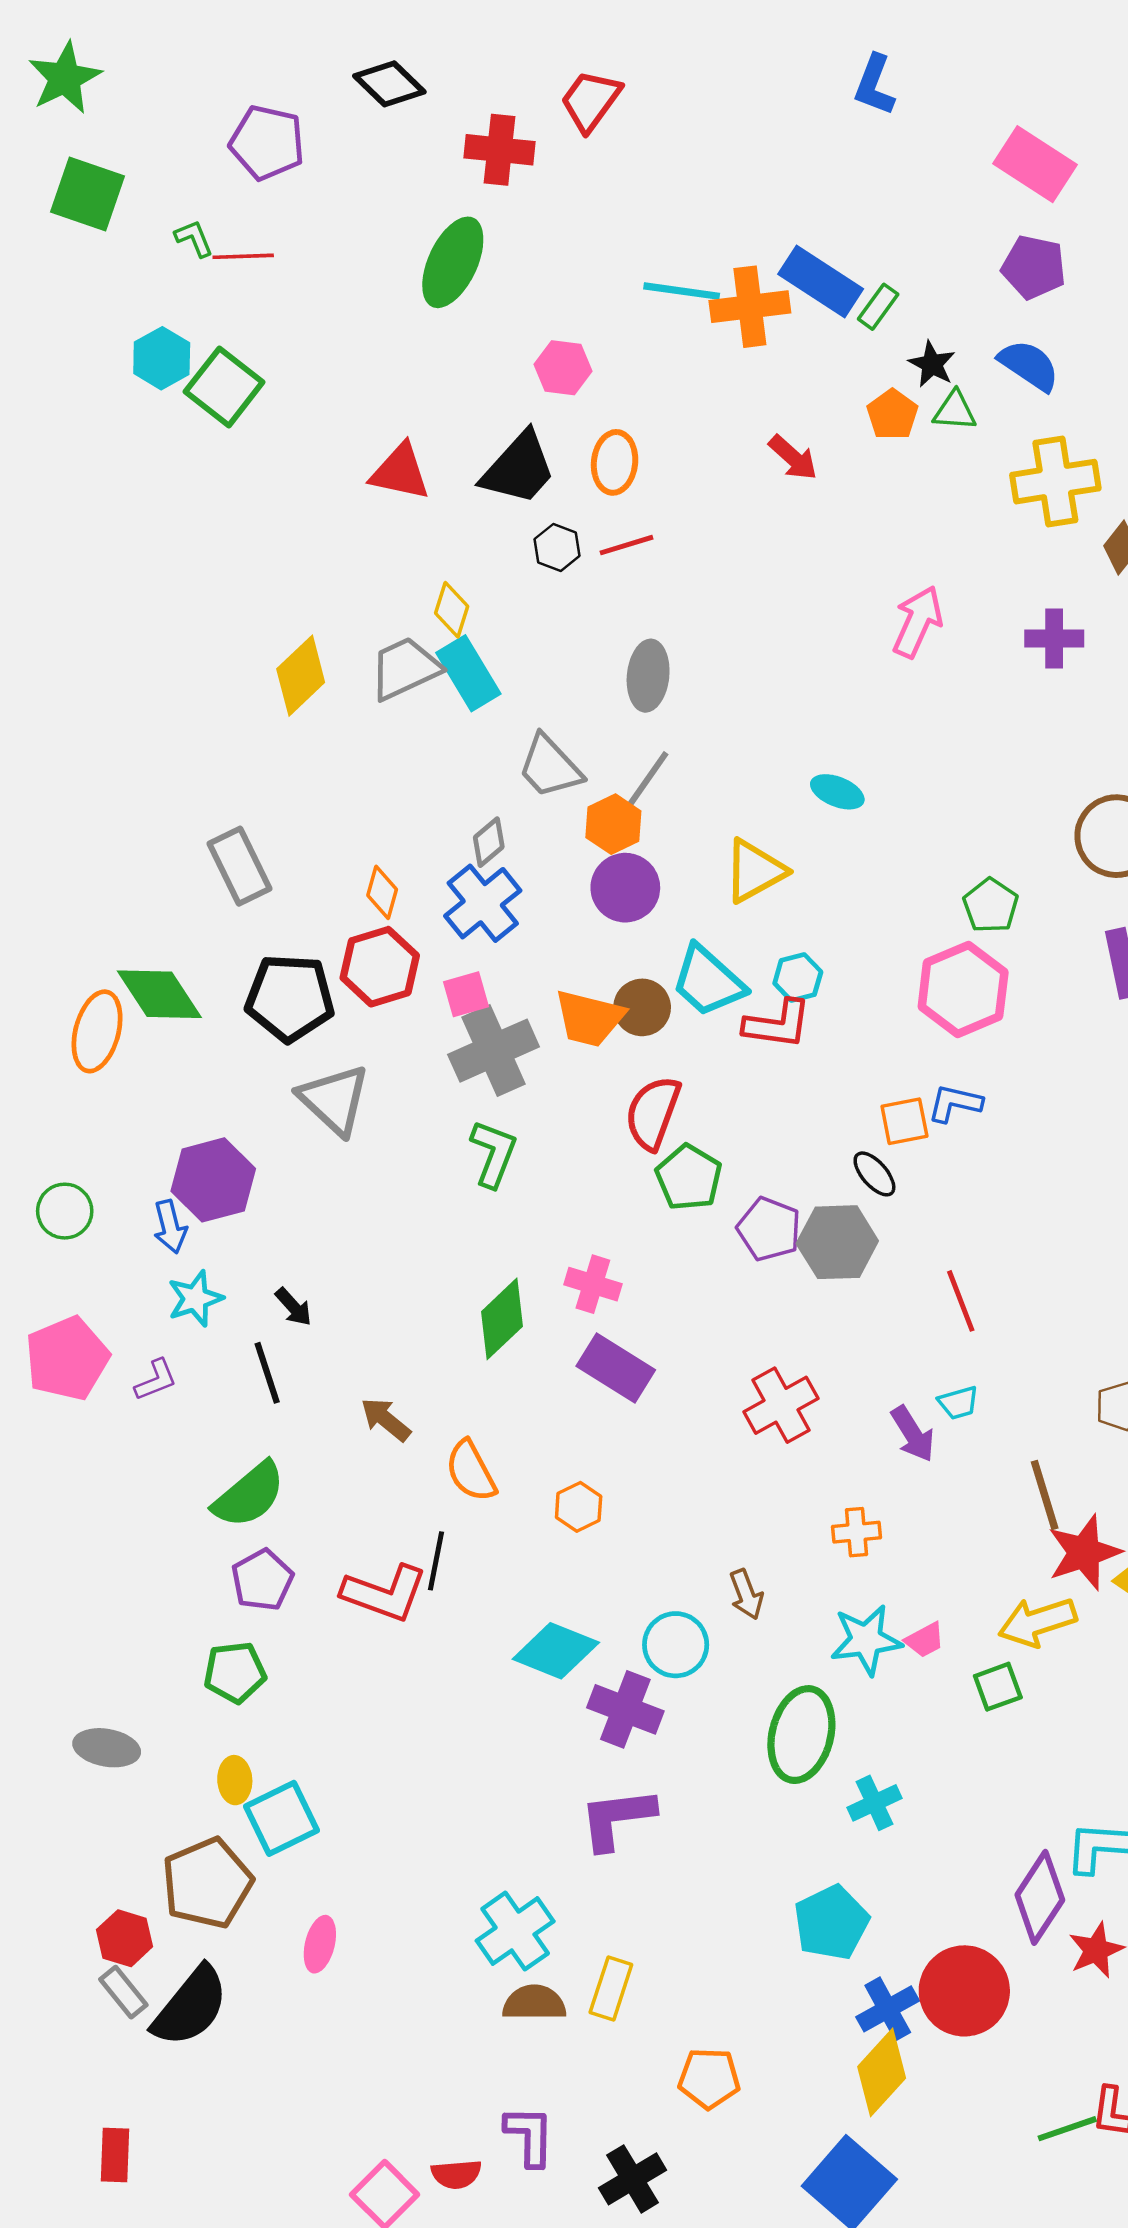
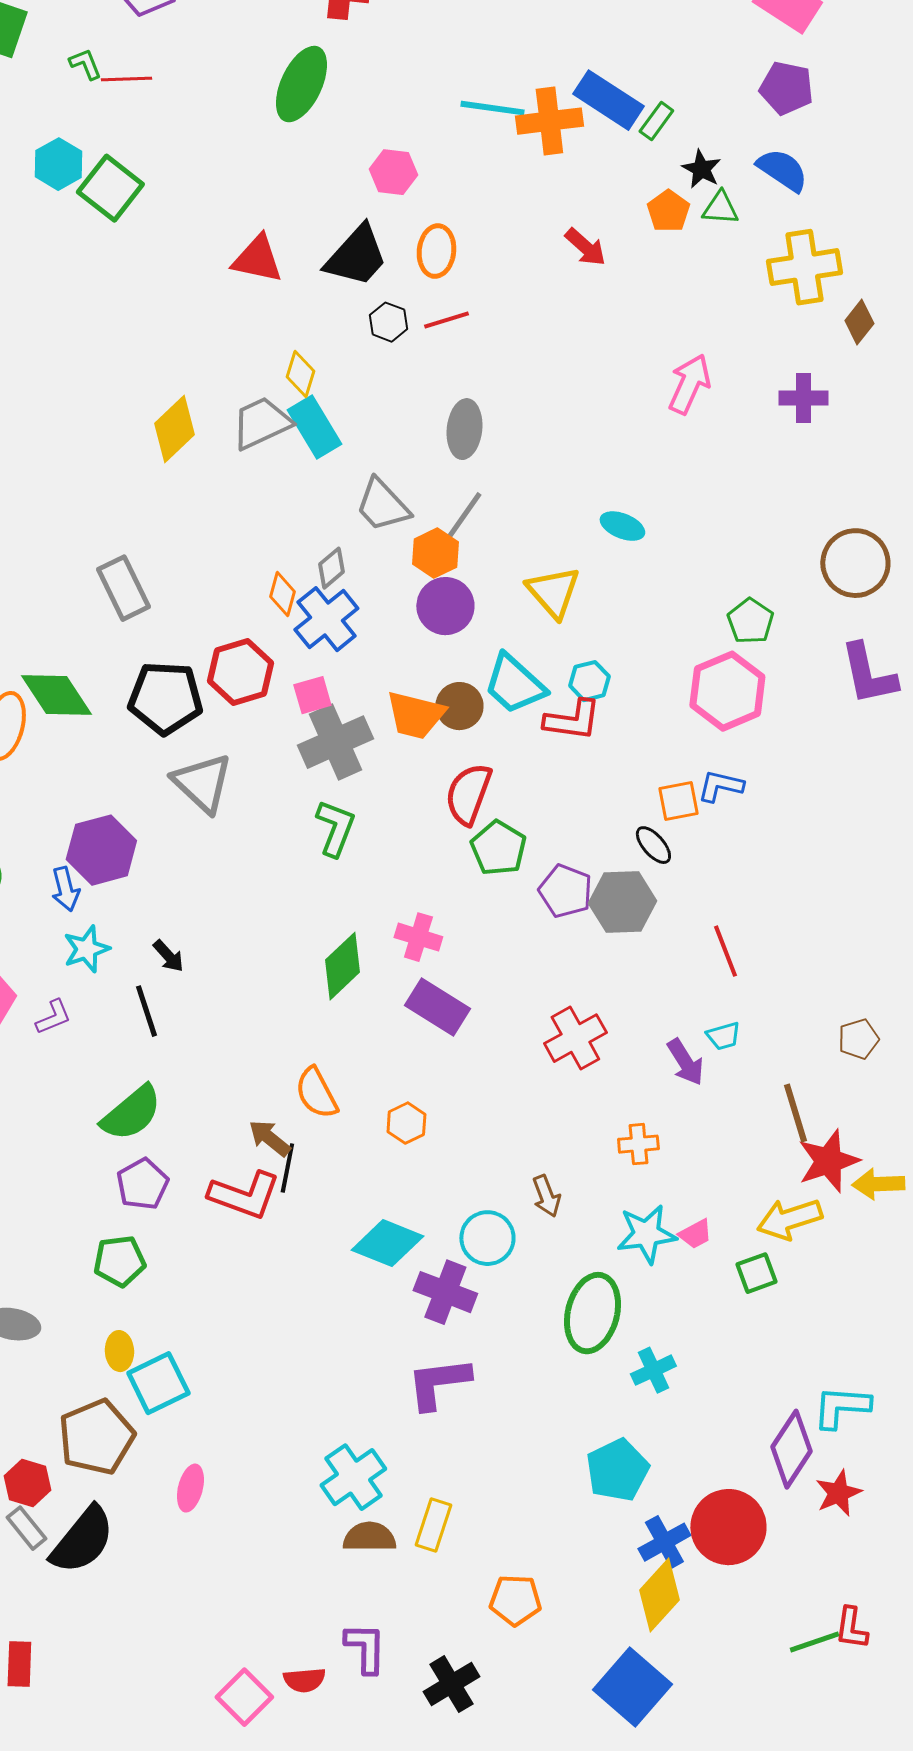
yellow triangle: (755, 871) -> (553, 592), turned -42
orange diamond: (382, 892) -> (282, 594), moved
brown arrow: (386, 1420) -> (269, 1138), moved

